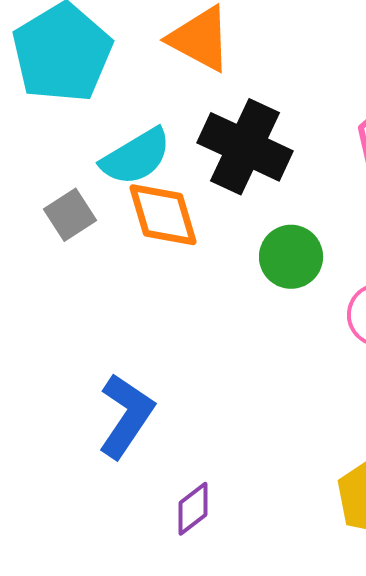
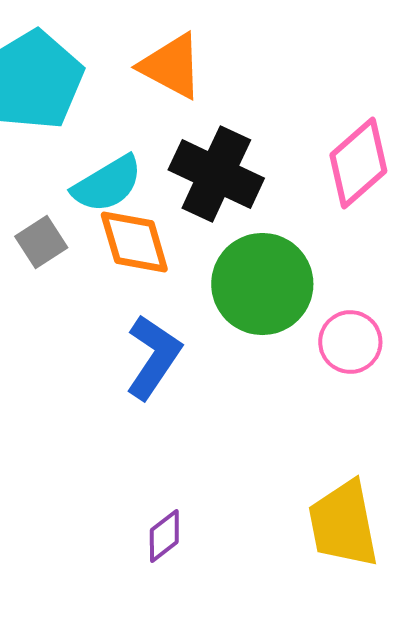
green circle: (291, 257) -> (262, 284), size x1.6
blue L-shape: (126, 416) -> (153, 357), moved

